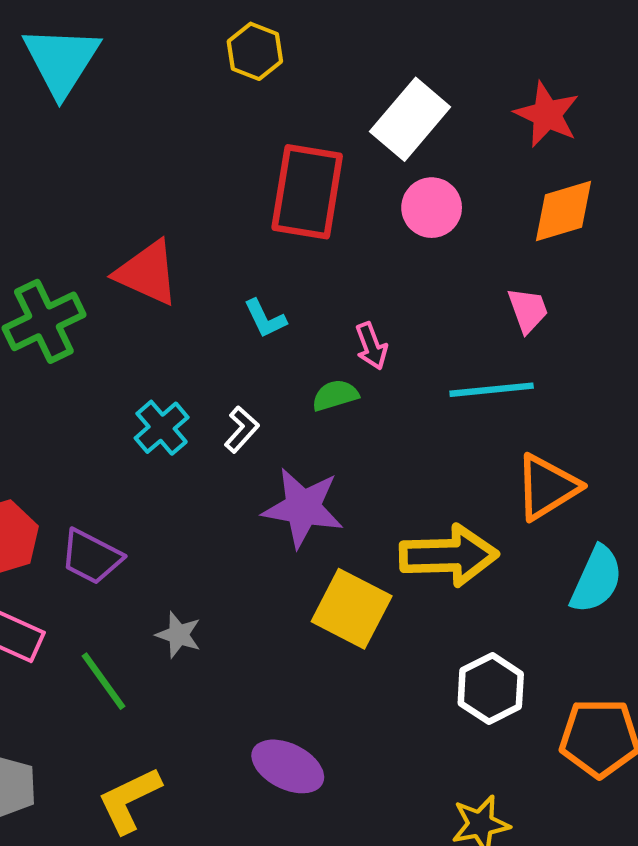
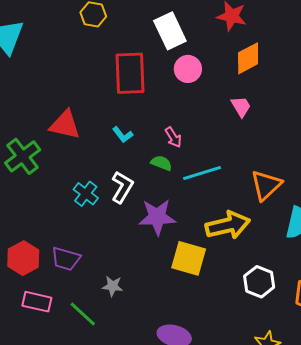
white rectangle: (410, 119) -> (170, 31), turned -54
cyan line: (492, 390) -> (202, 173), moved
green semicircle: (335, 395) -> (161, 163), turned 50
white L-shape: (242, 429) -> (122, 187), size x1.5

